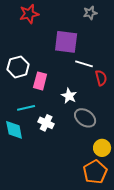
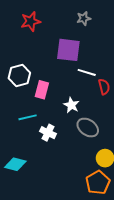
gray star: (90, 13) -> (84, 18), moved
cyan diamond: (14, 130) -> (15, 164), moved, turned -65

